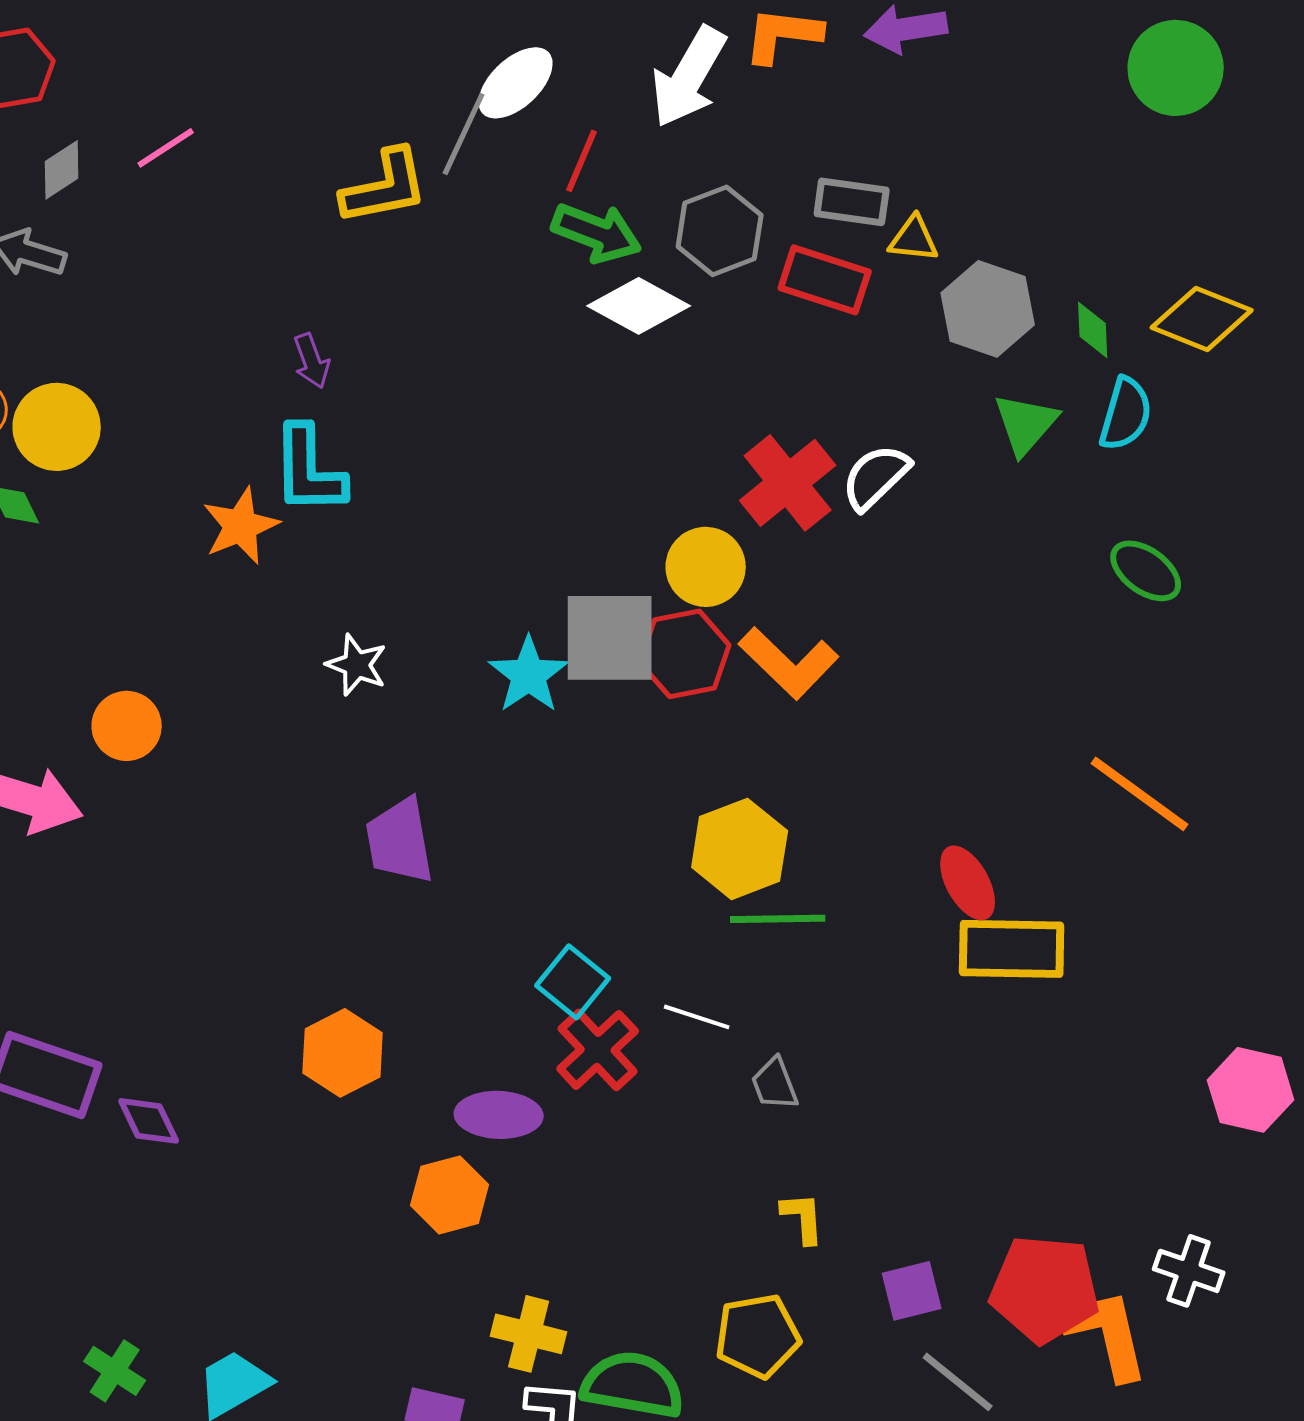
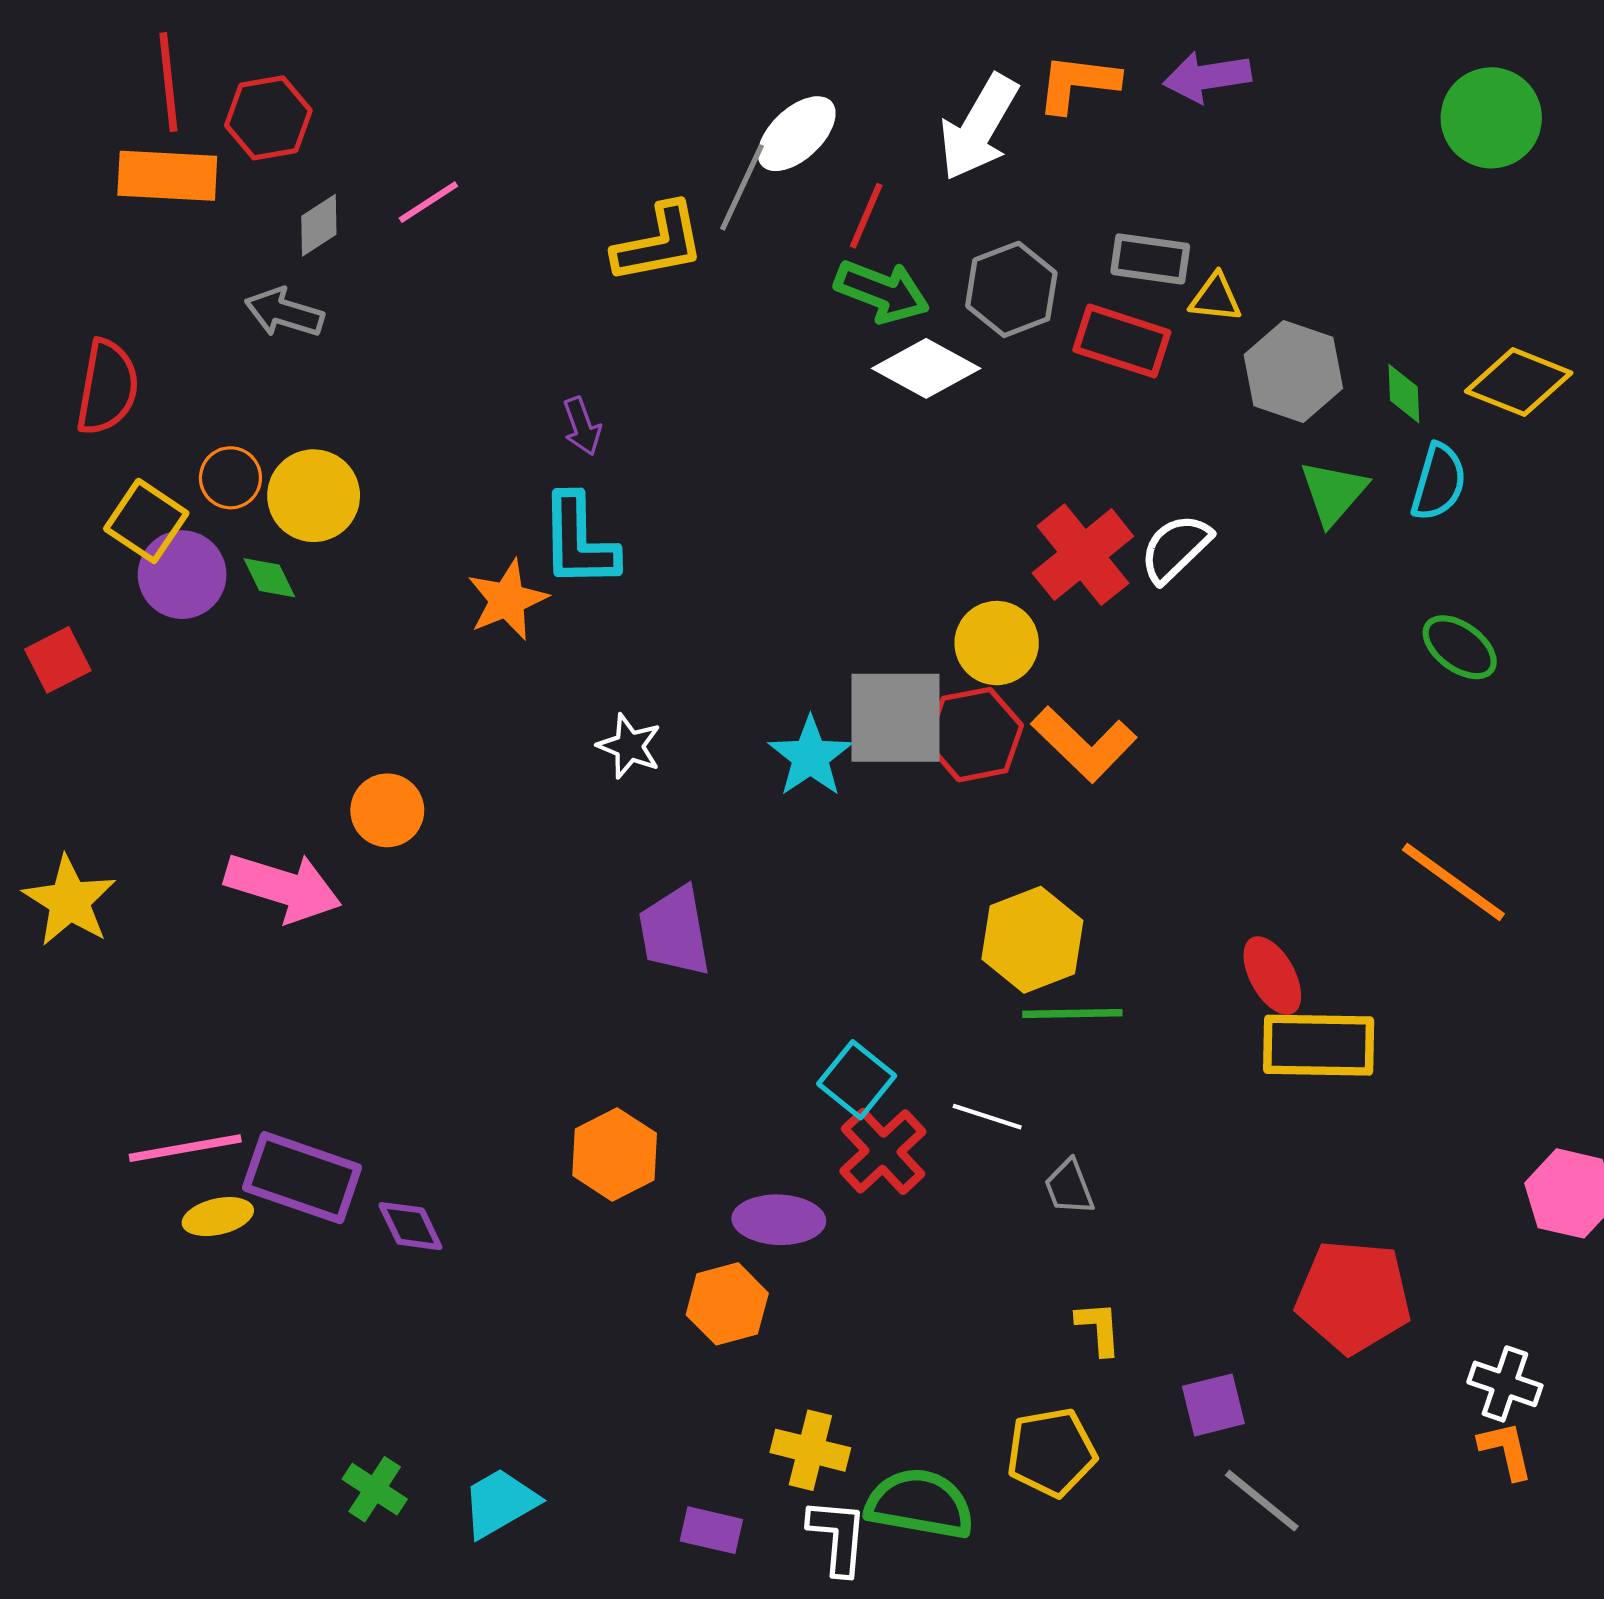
red pentagon: (1045, 1289) -> (1353, 1297), moved
orange L-shape: (1107, 1334) -> (1506, 1450), moved, size x0.6

